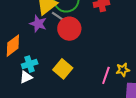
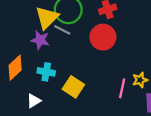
red circle: (69, 29) -> (103, 37), moved
cyan cross: (30, 64) -> (46, 72), moved, turned 35

